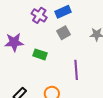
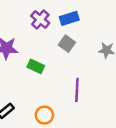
gray square: (63, 33) -> (67, 44), turned -32

